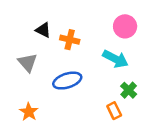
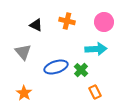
orange cross: (70, 40) -> (67, 21), moved
cyan arrow: (115, 59) -> (96, 49), turned -30
green cross: (129, 90) -> (81, 70), moved

